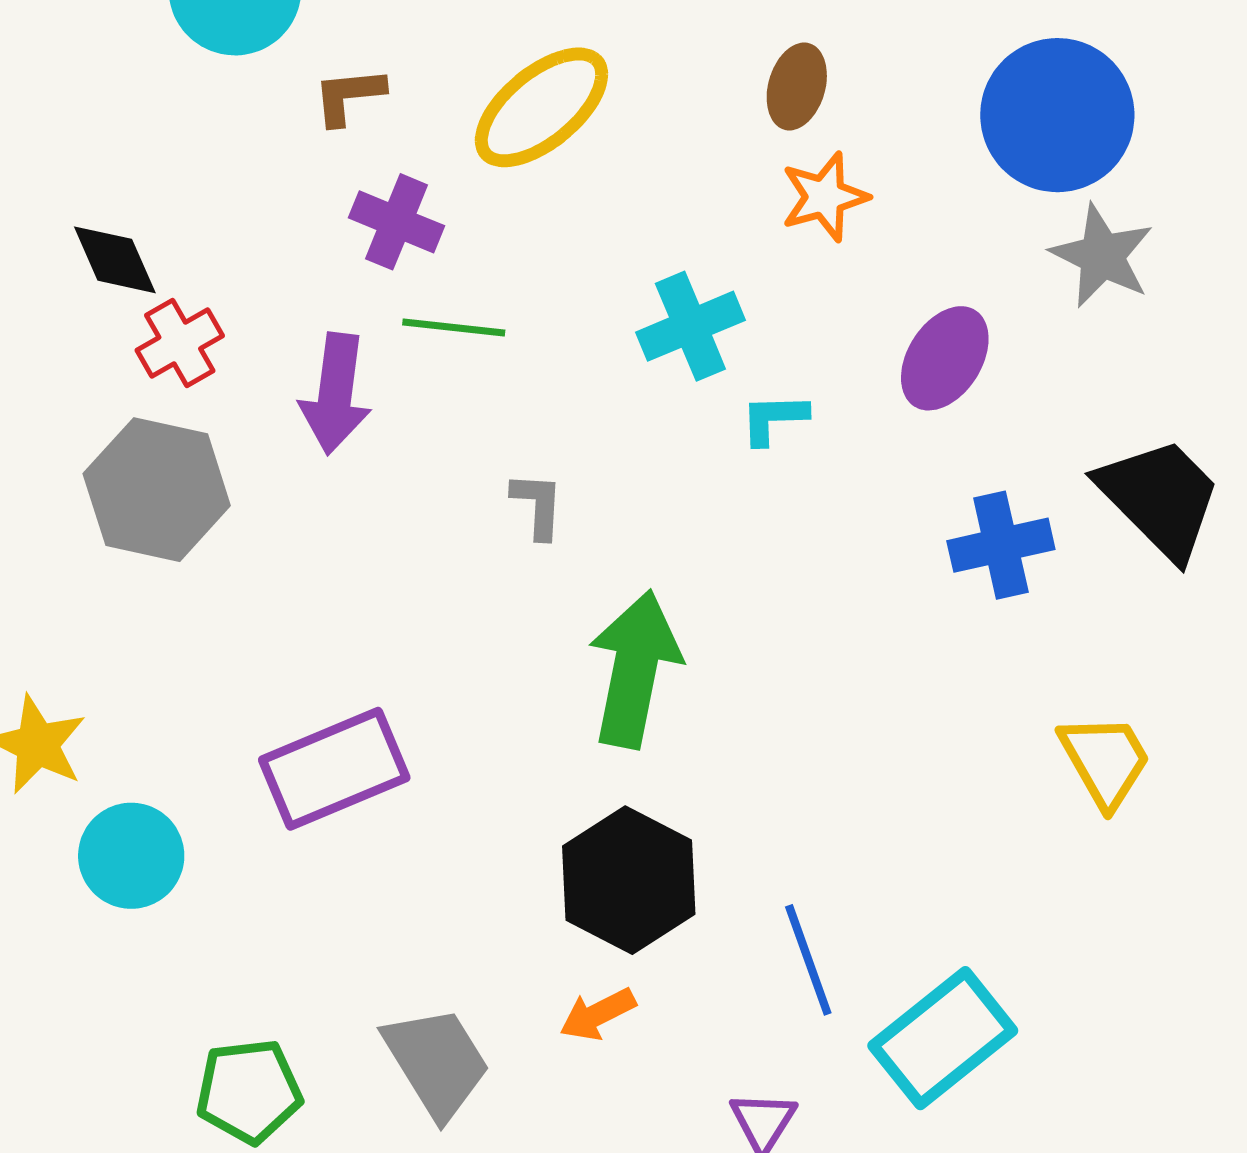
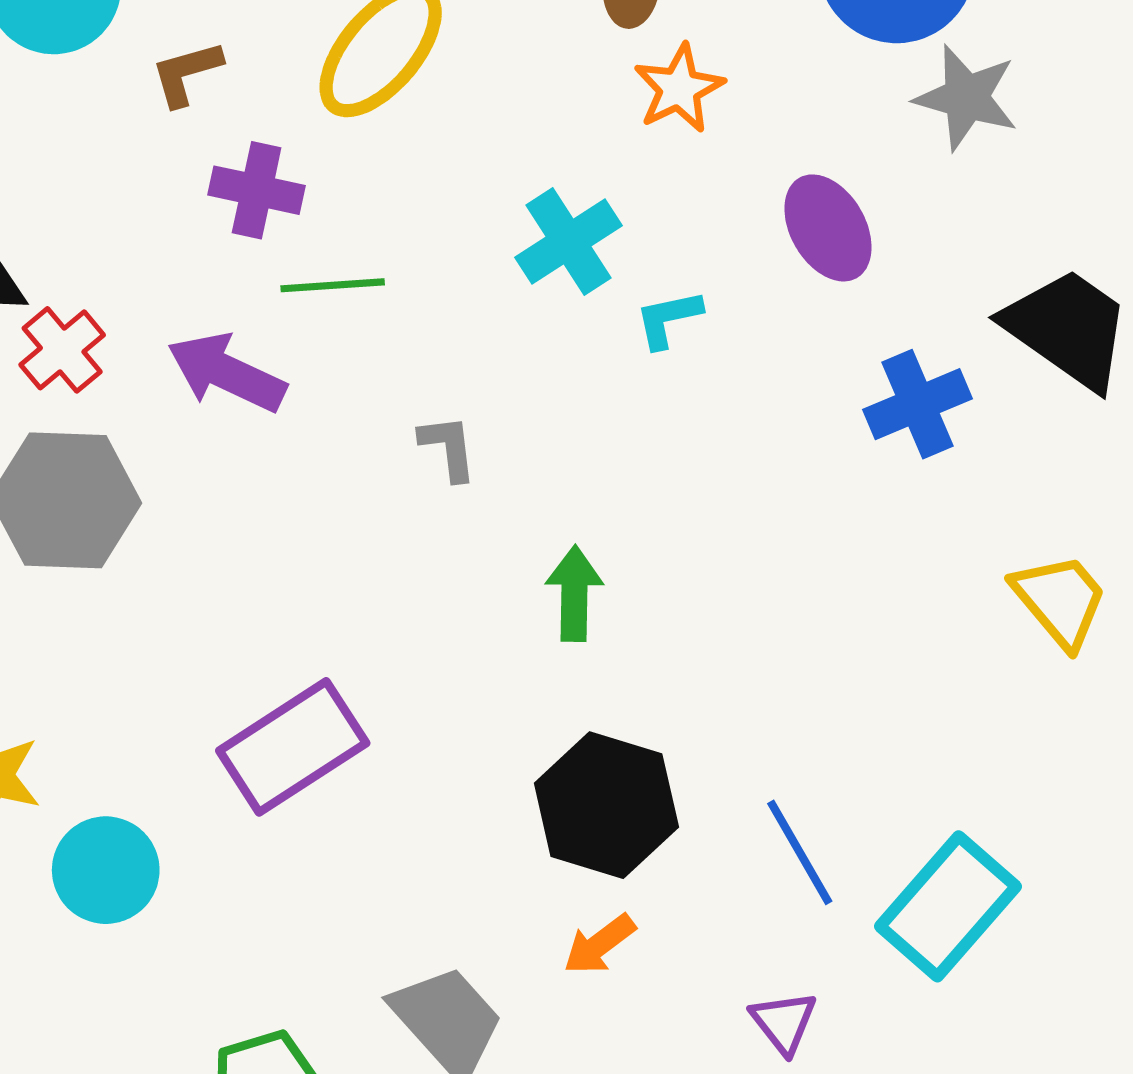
purple ellipse: (945, 358) -> (828, 228), turned -52
purple arrow: (335, 394) -> (226, 373), turned 118
green arrow: (635, 669) -> (574, 593), size x0.6

